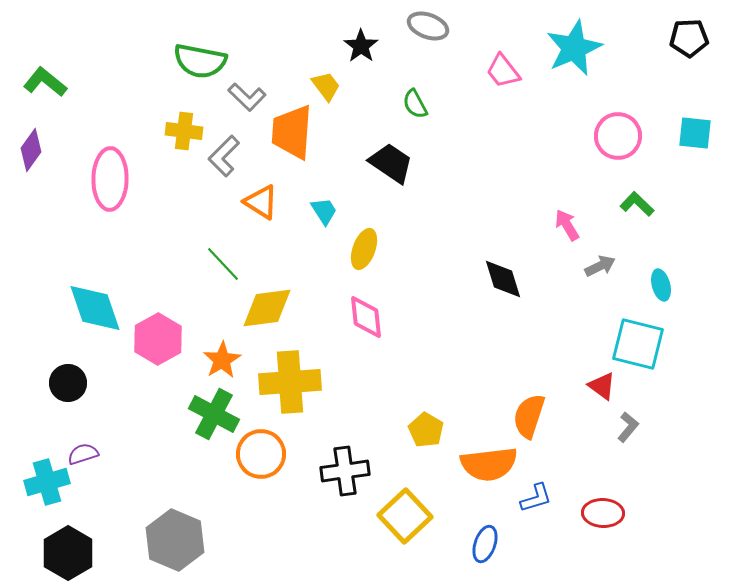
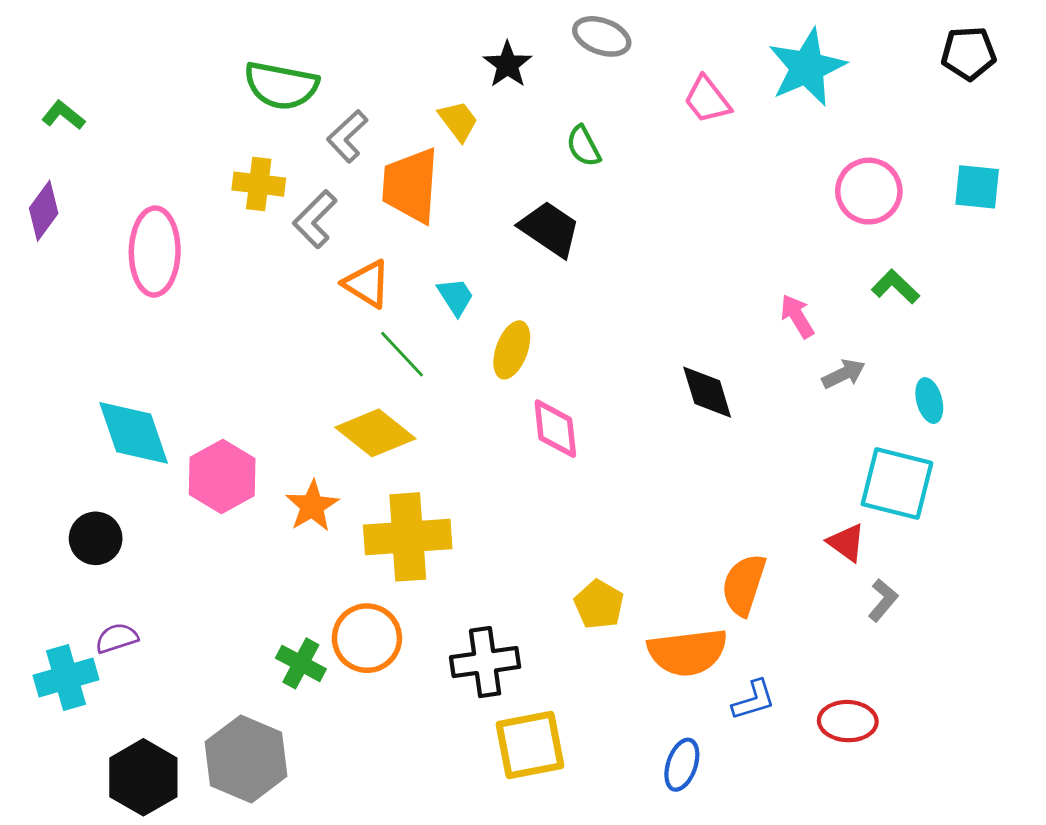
green L-shape: (45, 82) -> (63, 115), size x0.7
gray L-shape: (247, 97) -> (347, 136), turned 93
green line: (223, 264) -> (402, 354), moved
yellow diamond: (267, 308) -> (375, 433), turned 46
pink diamond: (366, 317) -> (555, 429), moved
green cross: (214, 414) -> (301, 663), moved, size x0.7
yellow square: (405, 516) -> (530, 745), moved, turned 32
black hexagon: (68, 553) -> (143, 777), moved

